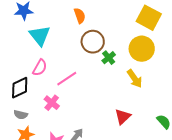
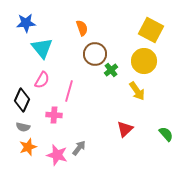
pink line: (67, 79) -> (69, 91), turned -40
black diamond: (20, 88) -> (22, 100), turned -40
pink cross: (52, 103) -> (54, 115), turned -35

